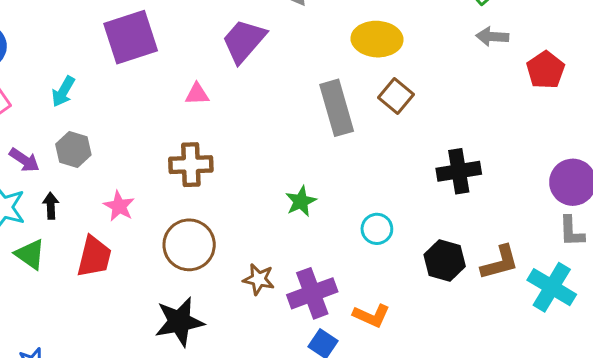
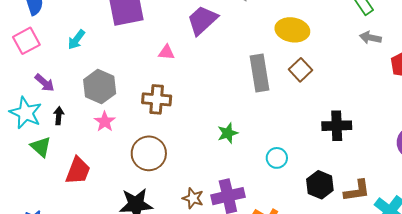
gray hexagon: (73, 150) -> (100, 87), moved, size x1.4
red trapezoid: (94, 257) -> (78, 171), moved
brown star: (259, 279) -> (193, 198), moved

